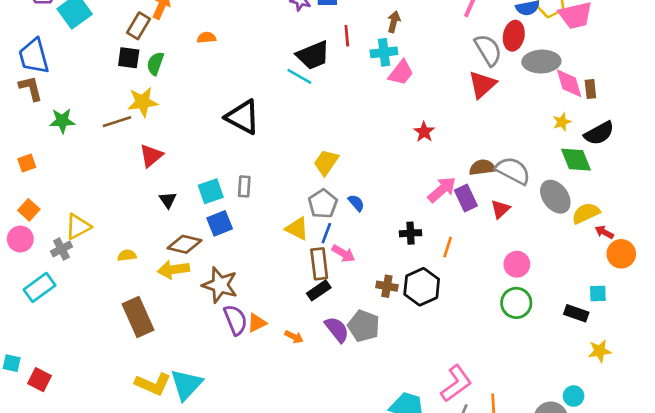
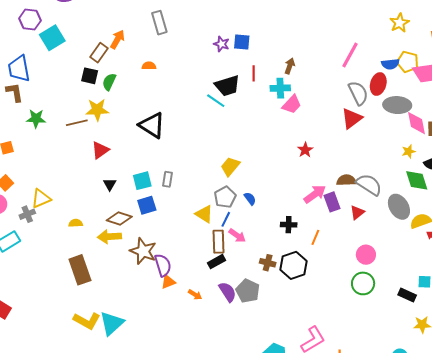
black triangle: (243, 117) -> (152, 125), moved
purple semicircle: (235, 320) -> (163, 265), moved

